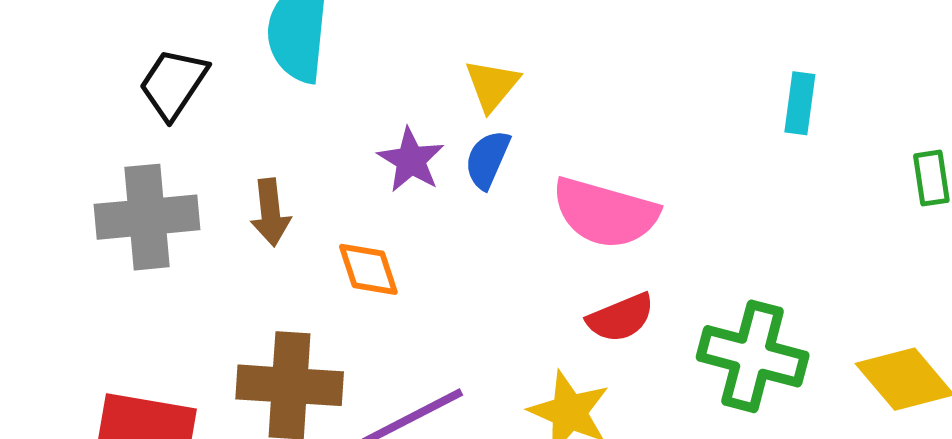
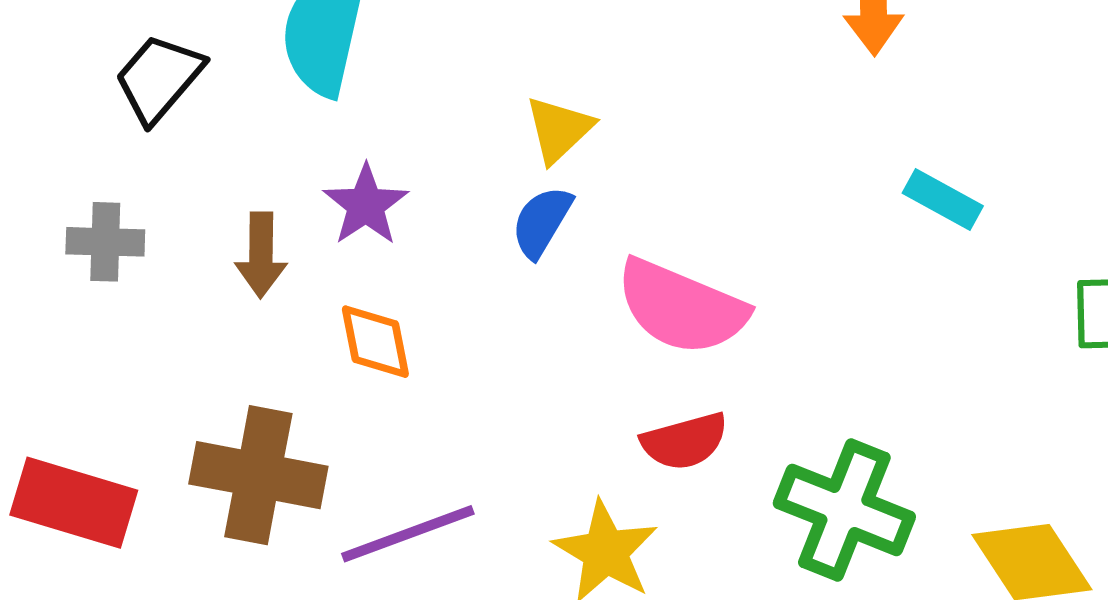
cyan rectangle: (800, 103) -> (943, 199), turned -76
purple star: (411, 160) -> (366, 205), moved
gray cross: (147, 217) -> (105, 242), size x0.6

